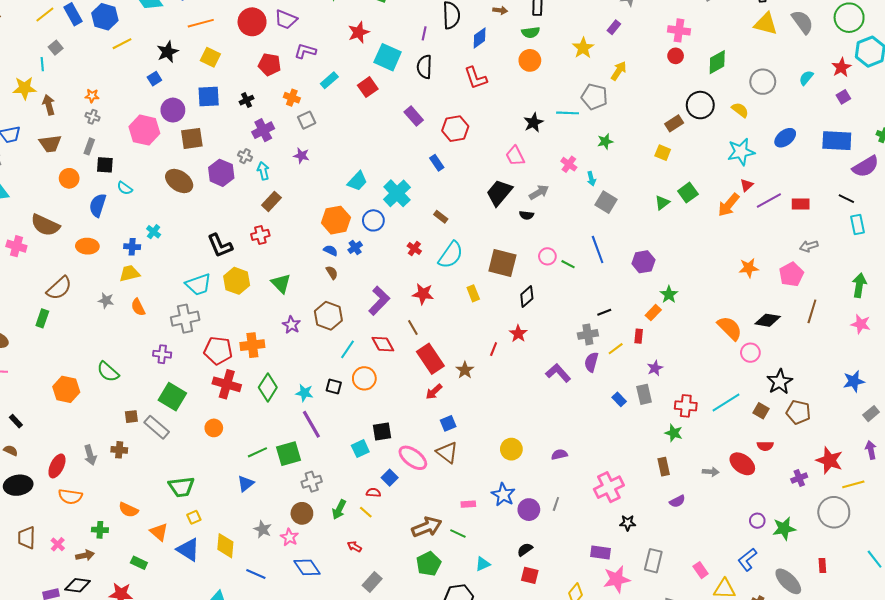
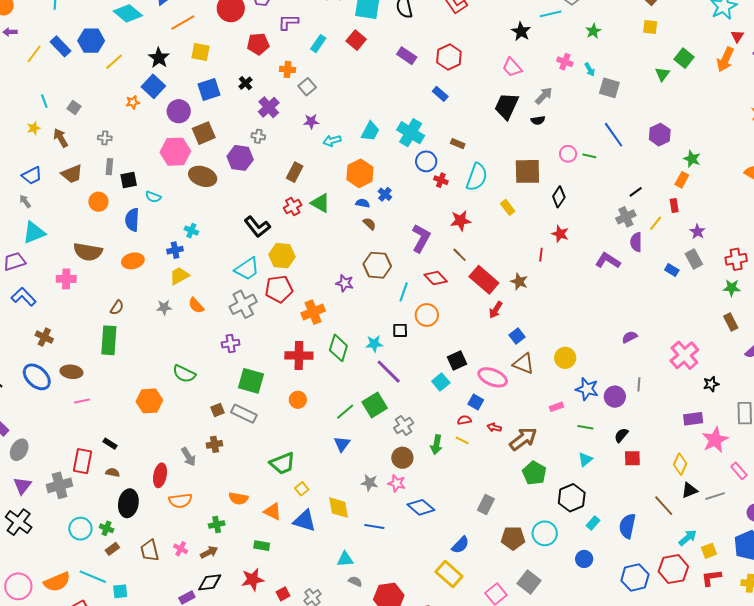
gray square: (56, 48) -> (74, 108), moved
blue square: (154, 79) -> (153, 86), size x1.6
yellow star: (25, 88) -> (34, 128), size x0.6
orange star: (92, 96) -> (133, 102), moved
pink hexagon: (144, 130) -> (175, 152), moved
cyan arrow: (263, 171) -> (332, 141), moved, turned -78
blue circle: (373, 220) -> (426, 161), moved
green triangle: (281, 283) -> (320, 203), moved
brown semicircle: (59, 288) -> (117, 307), size x0.6
green rectangle: (42, 318) -> (109, 340), size x1.6
red pentagon: (218, 351) -> (279, 289), moved
yellow circle: (511, 449) -> (565, 358), moved
black ellipse: (18, 485) -> (128, 503), turned -56
green line: (458, 534) -> (585, 427), moved
red arrow: (354, 547) -> (494, 427), moved

